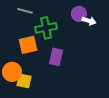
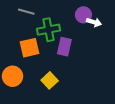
purple rectangle: (56, 57) -> (64, 47), moved
yellow square: (24, 81) -> (50, 80), moved, turned 35

